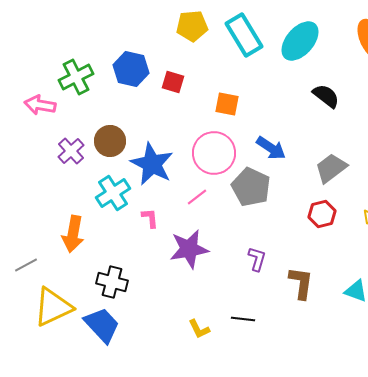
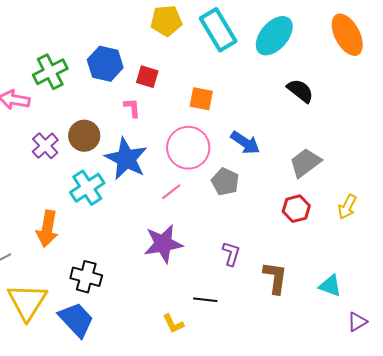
gray pentagon: (251, 187) -> (225, 182), size x0.7
pink L-shape: (150, 218) -> (132, 108), moved
yellow triangle: (53, 307) -> (27, 302), turned -33
black line: (243, 319) -> (205, 300), moved

